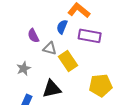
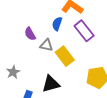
purple rectangle: (90, 36) -> (84, 31), turned 45
gray star: (24, 69) -> (13, 72), moved

